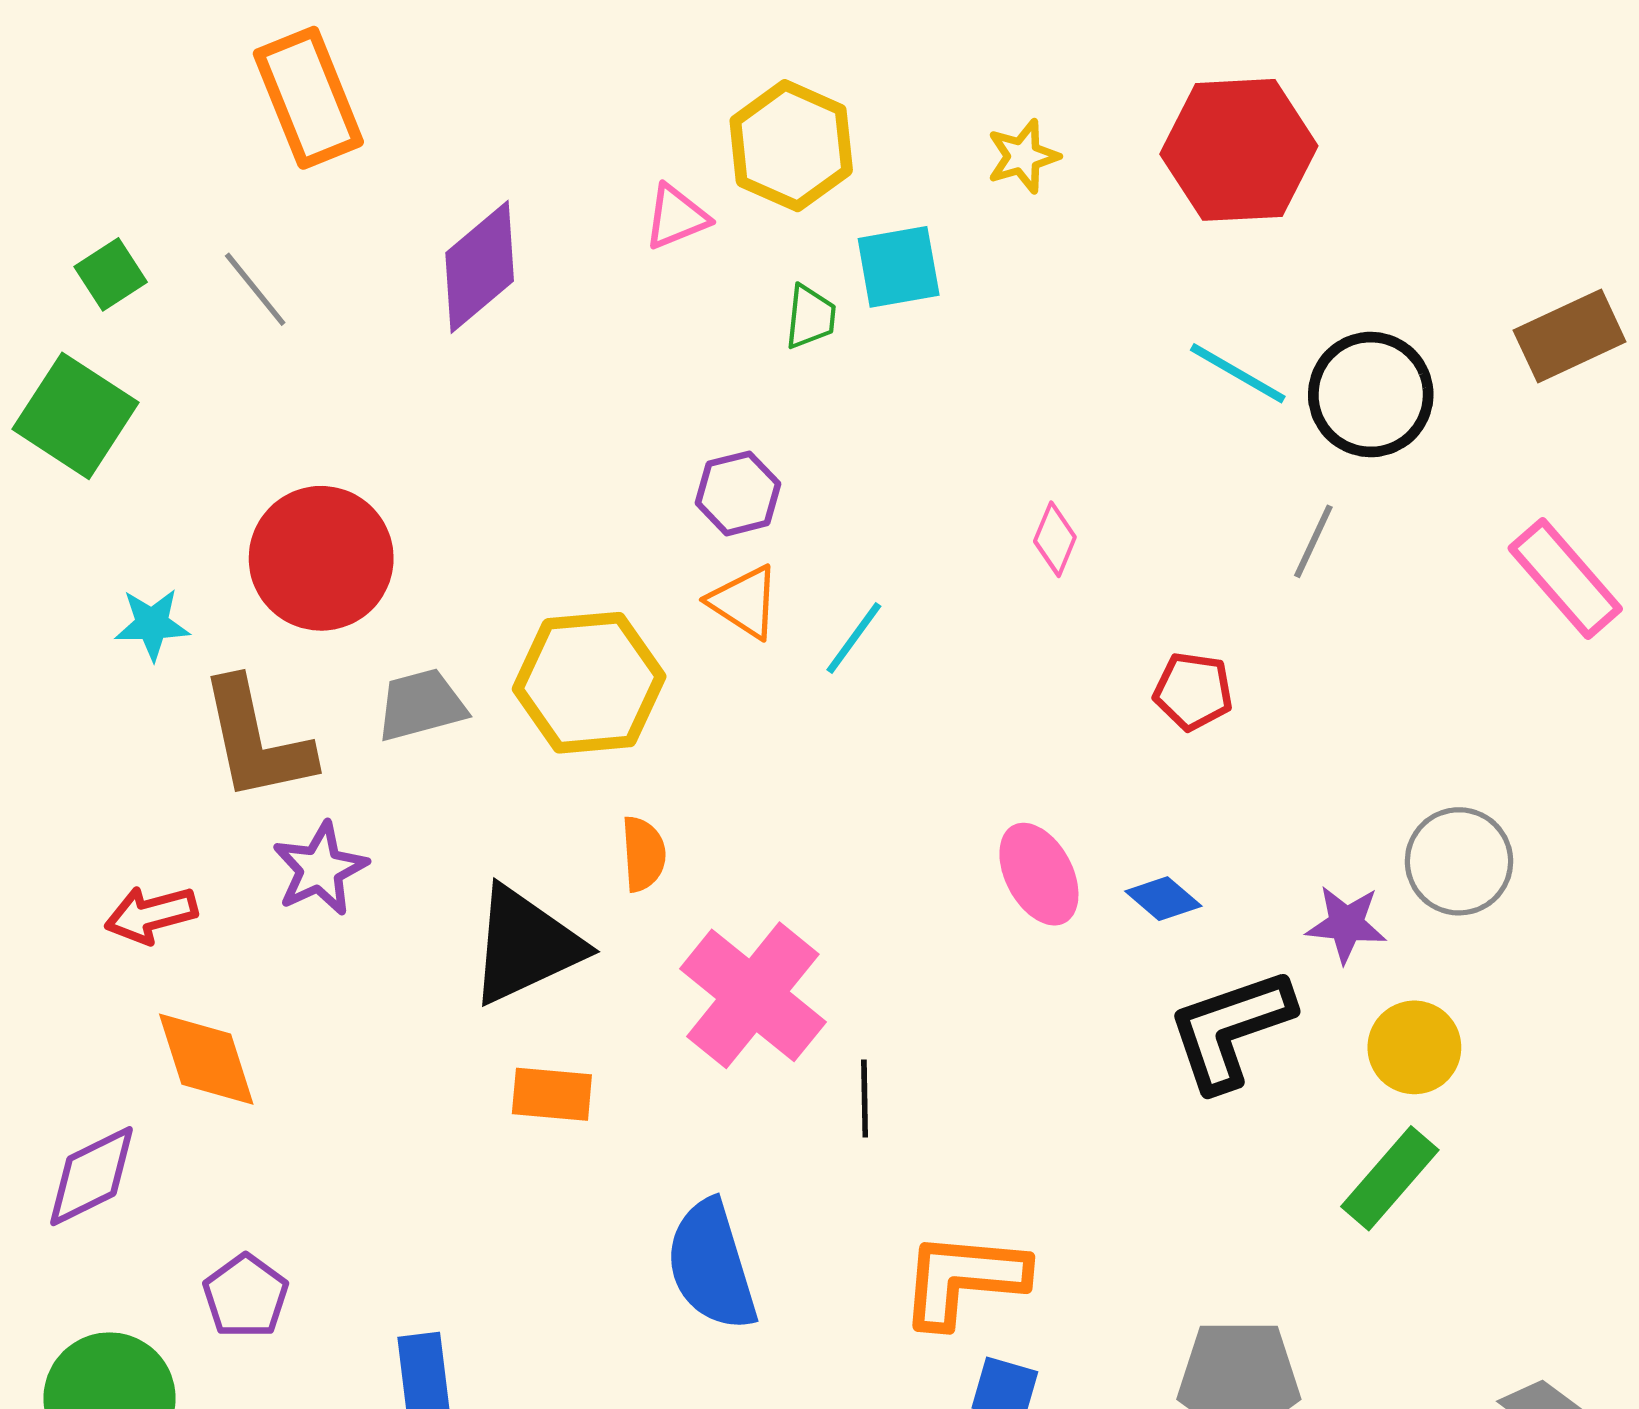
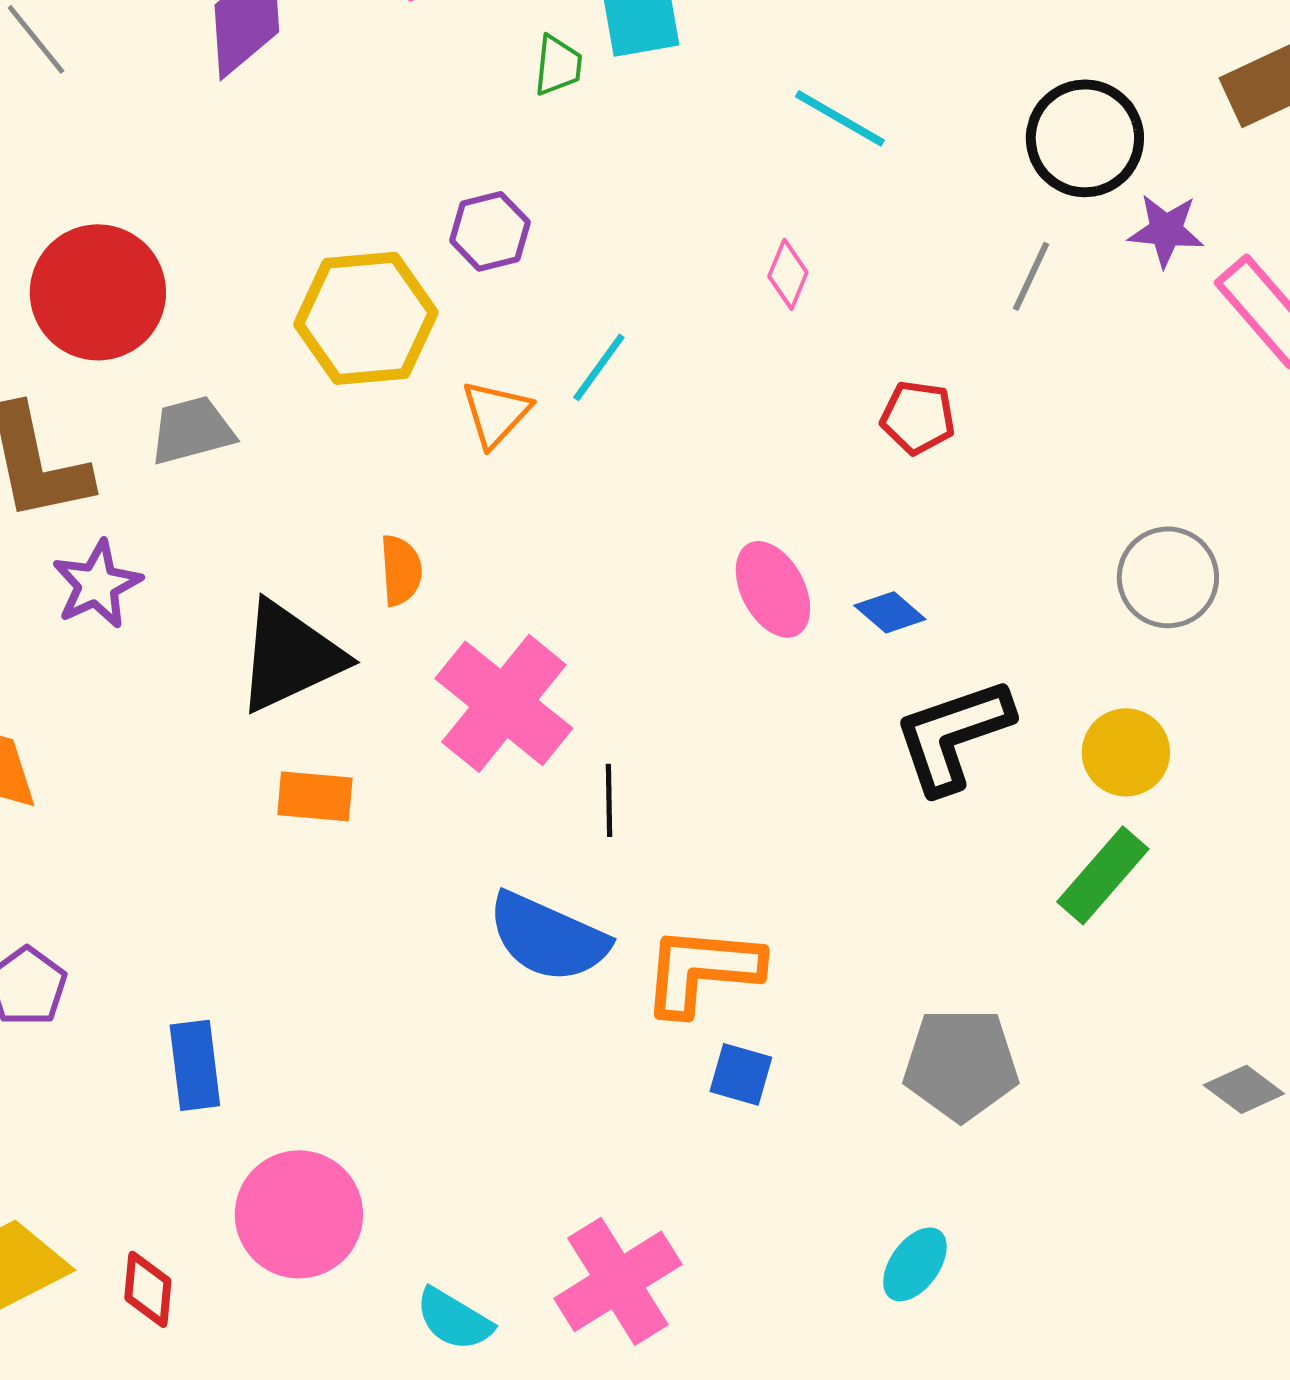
cyan line: (1238, 373) -> (840, 118), moved
orange triangle: (744, 602) -> (496, 413), moved, turned 40
yellow hexagon: (589, 683) -> (366, 318), moved
purple star: (1346, 924) -> (1166, 230), moved
blue semicircle: (711, 1265) -> (548, 937), moved, turned -49

